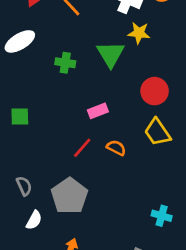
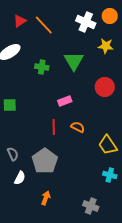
yellow star: (139, 33) -> (106, 46), moved
yellow trapezoid: (157, 132) -> (108, 145), moved
red line: (82, 148) -> (54, 127), turned -42

